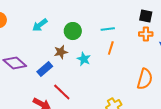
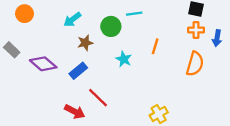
cyan line: (108, 29) -> (134, 14), moved
brown star: (61, 52) -> (85, 43), moved
orange semicircle: (145, 79) -> (195, 64), moved

